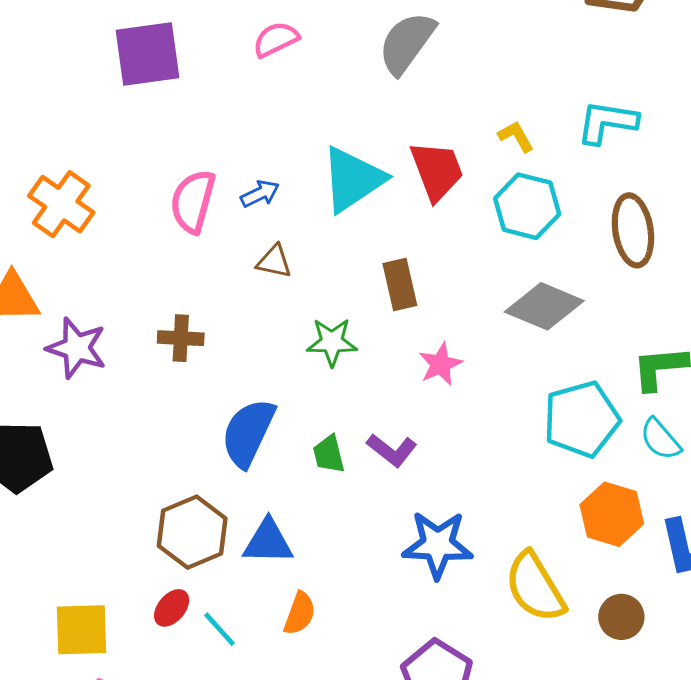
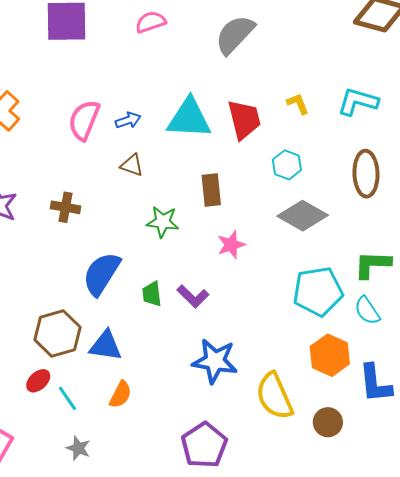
cyan triangle: (353, 179) -> (189, 118), turned 30
cyan hexagon: (527, 206) -> (287, 165), moved, size x0.7

